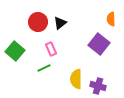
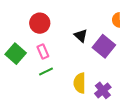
black triangle: (60, 23) -> (81, 36), moved, turned -40
pink rectangle: (51, 49) -> (43, 52), moved
purple cross: (98, 86) -> (103, 90), turned 35

